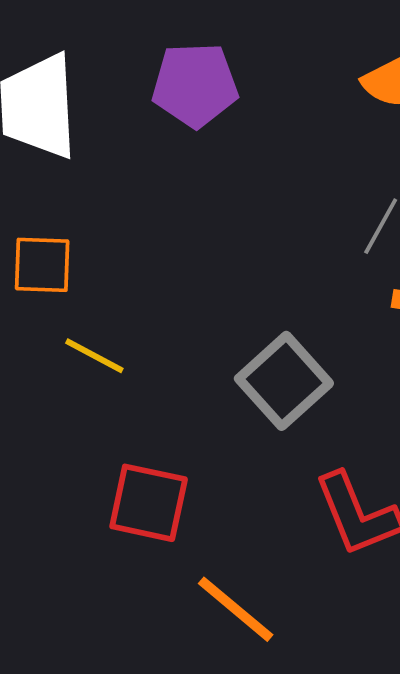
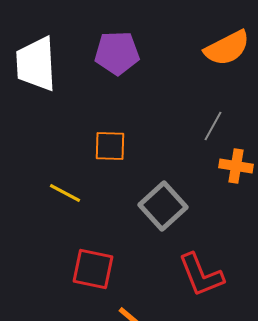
orange square: (42, 265) -> (110, 146), moved

